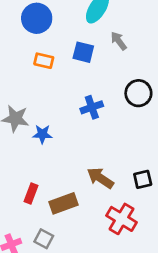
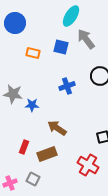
blue circle: (37, 18) -> (15, 23), moved
gray arrow: (119, 41) -> (86, 39), size x1.5
brown arrow: (100, 178) -> (57, 128), moved

